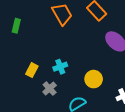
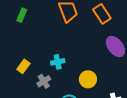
yellow rectangle: (32, 70) -> (23, 66), moved

